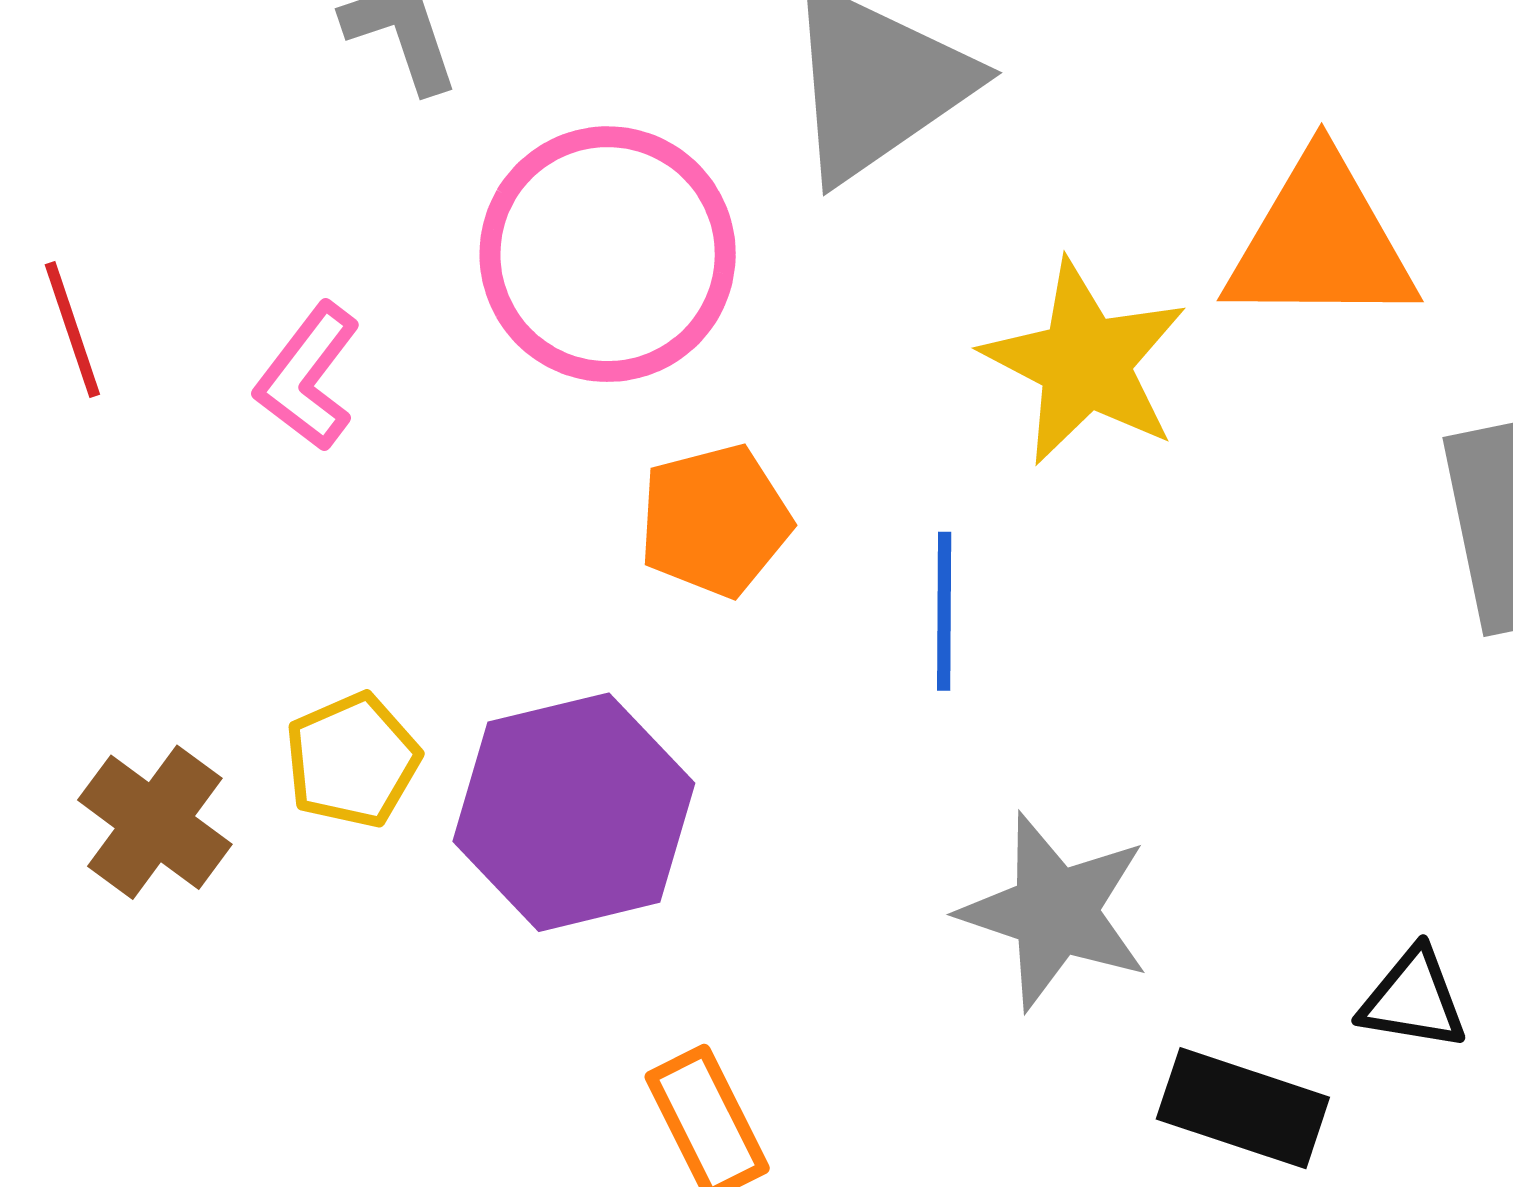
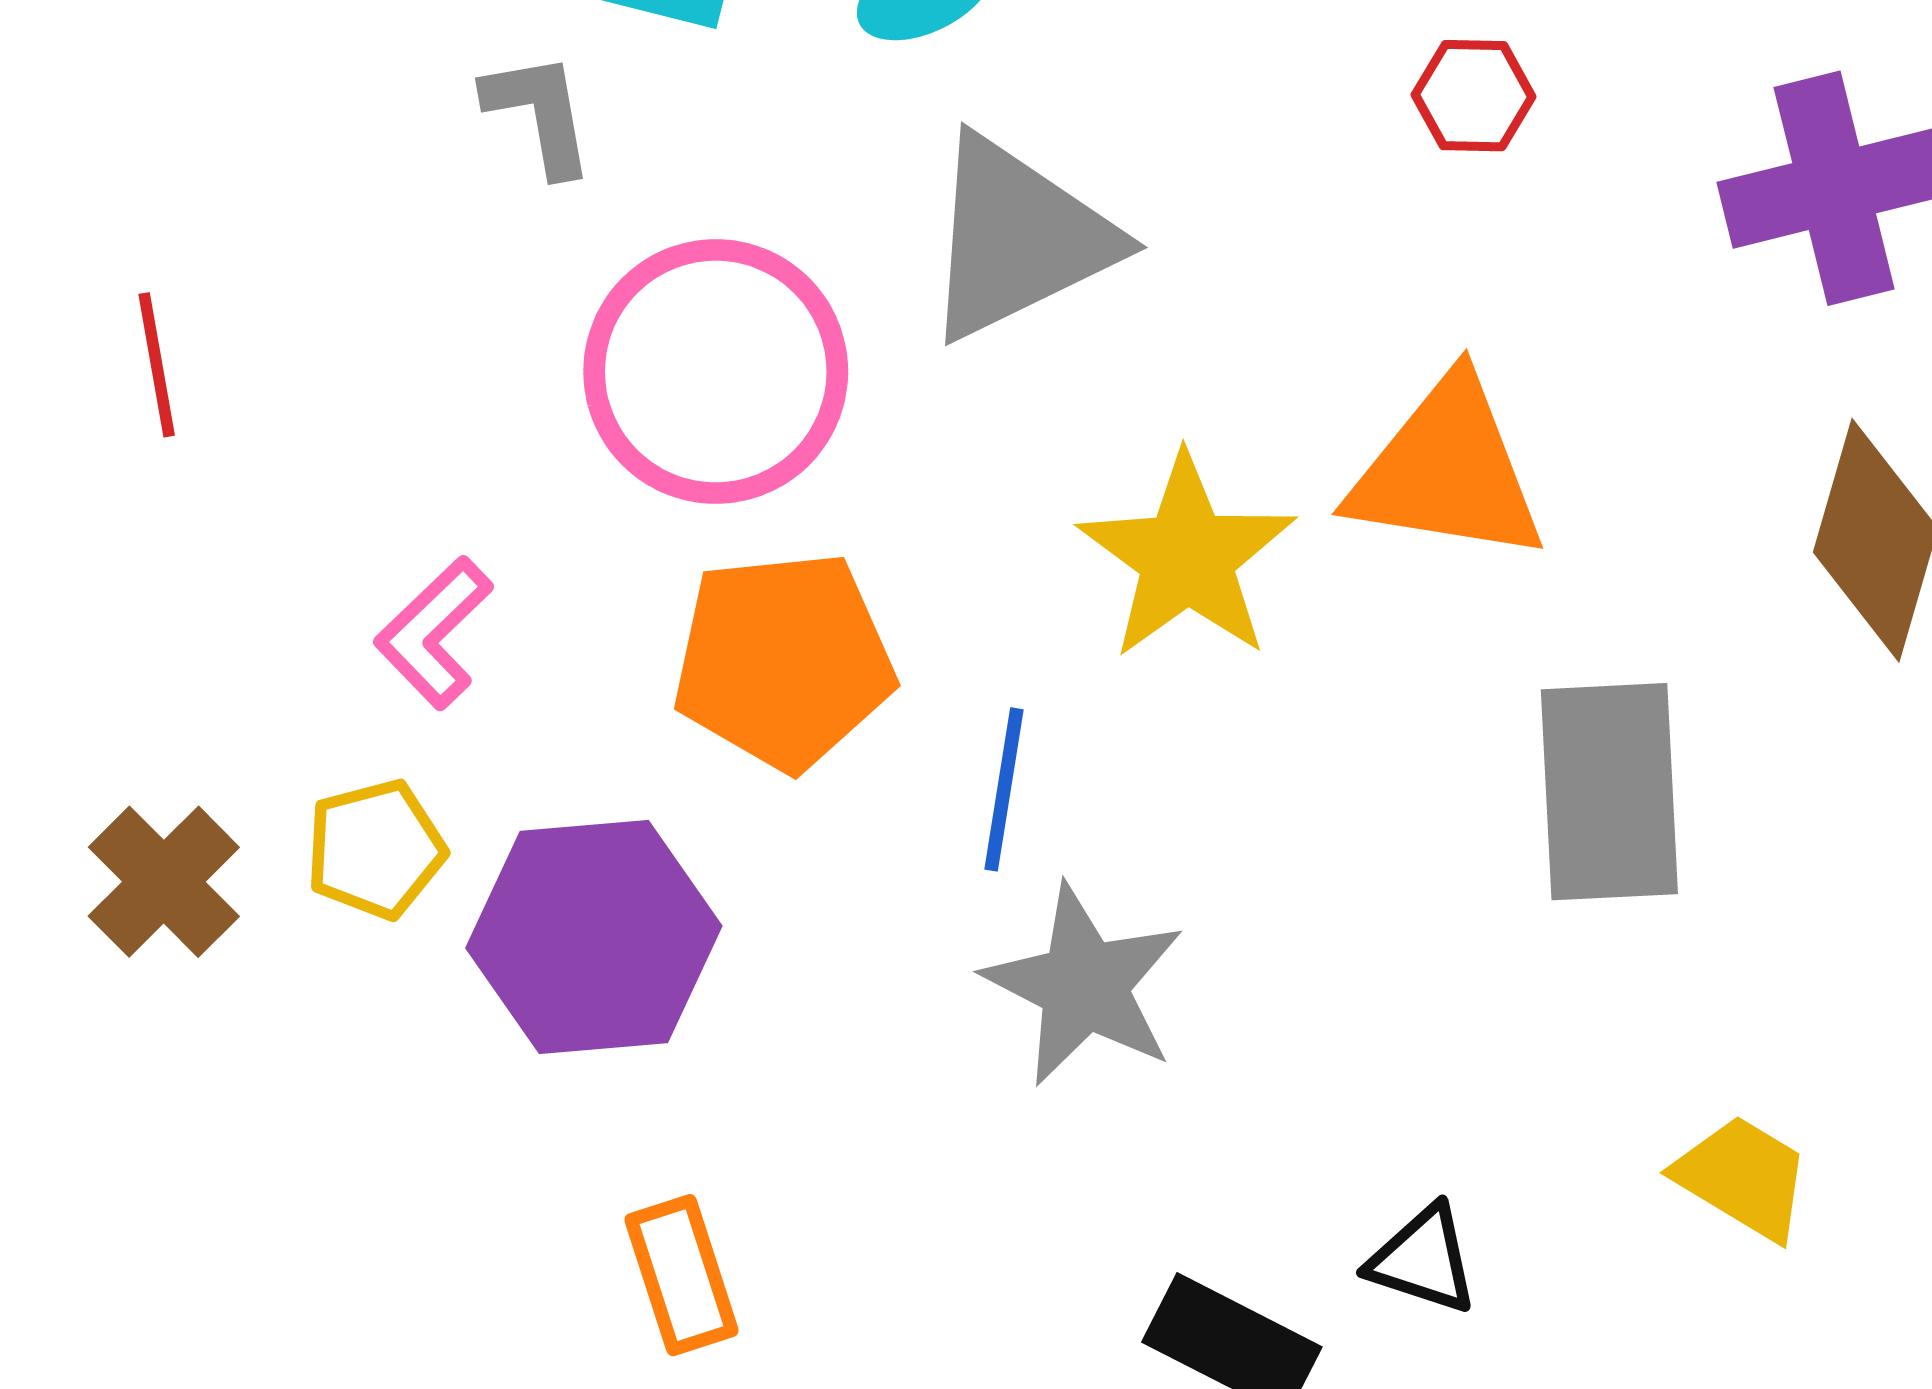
pink L-shape: (308, 377) -> (434, 633), moved
orange pentagon: (715, 521) -> (784, 661), size x1.4
gray star: (1055, 912) -> (1084, 985), moved

